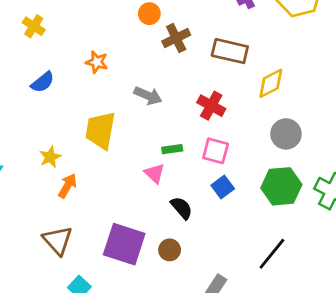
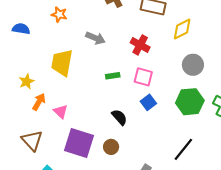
blue semicircle: (43, 82) -> (21, 29), turned -132
pink triangle: (155, 173) -> (61, 111), moved

